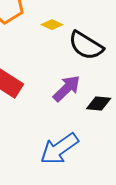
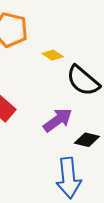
blue arrow: (59, 149) -> (69, 178), moved, turned -69

